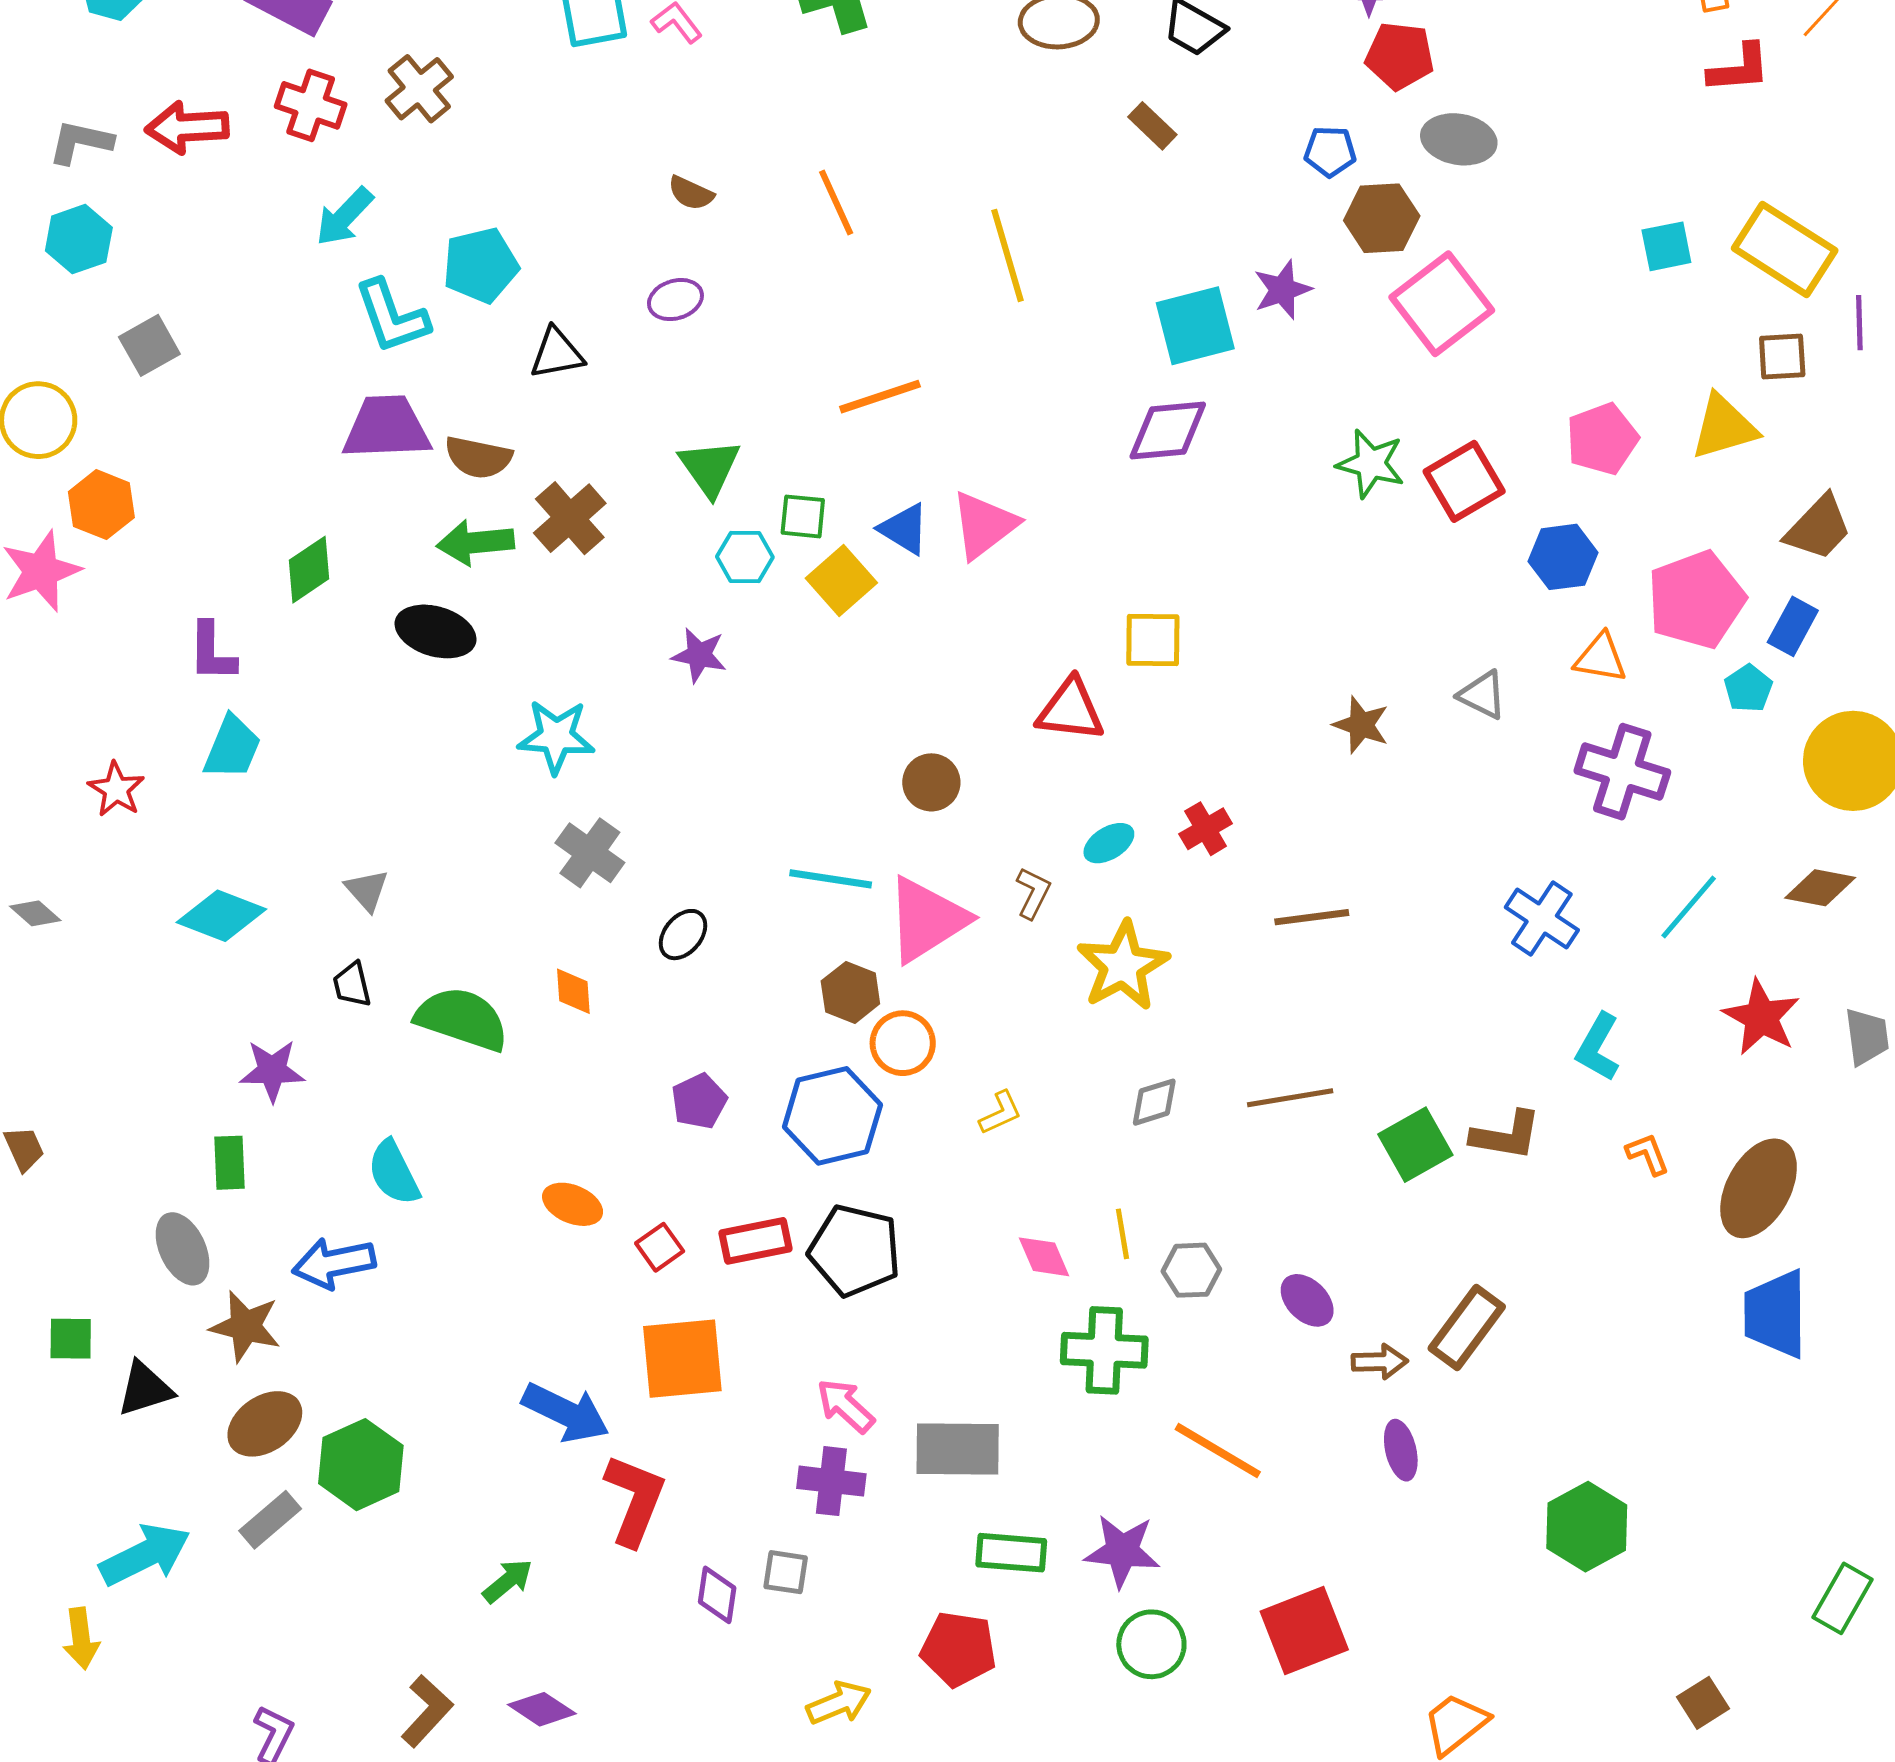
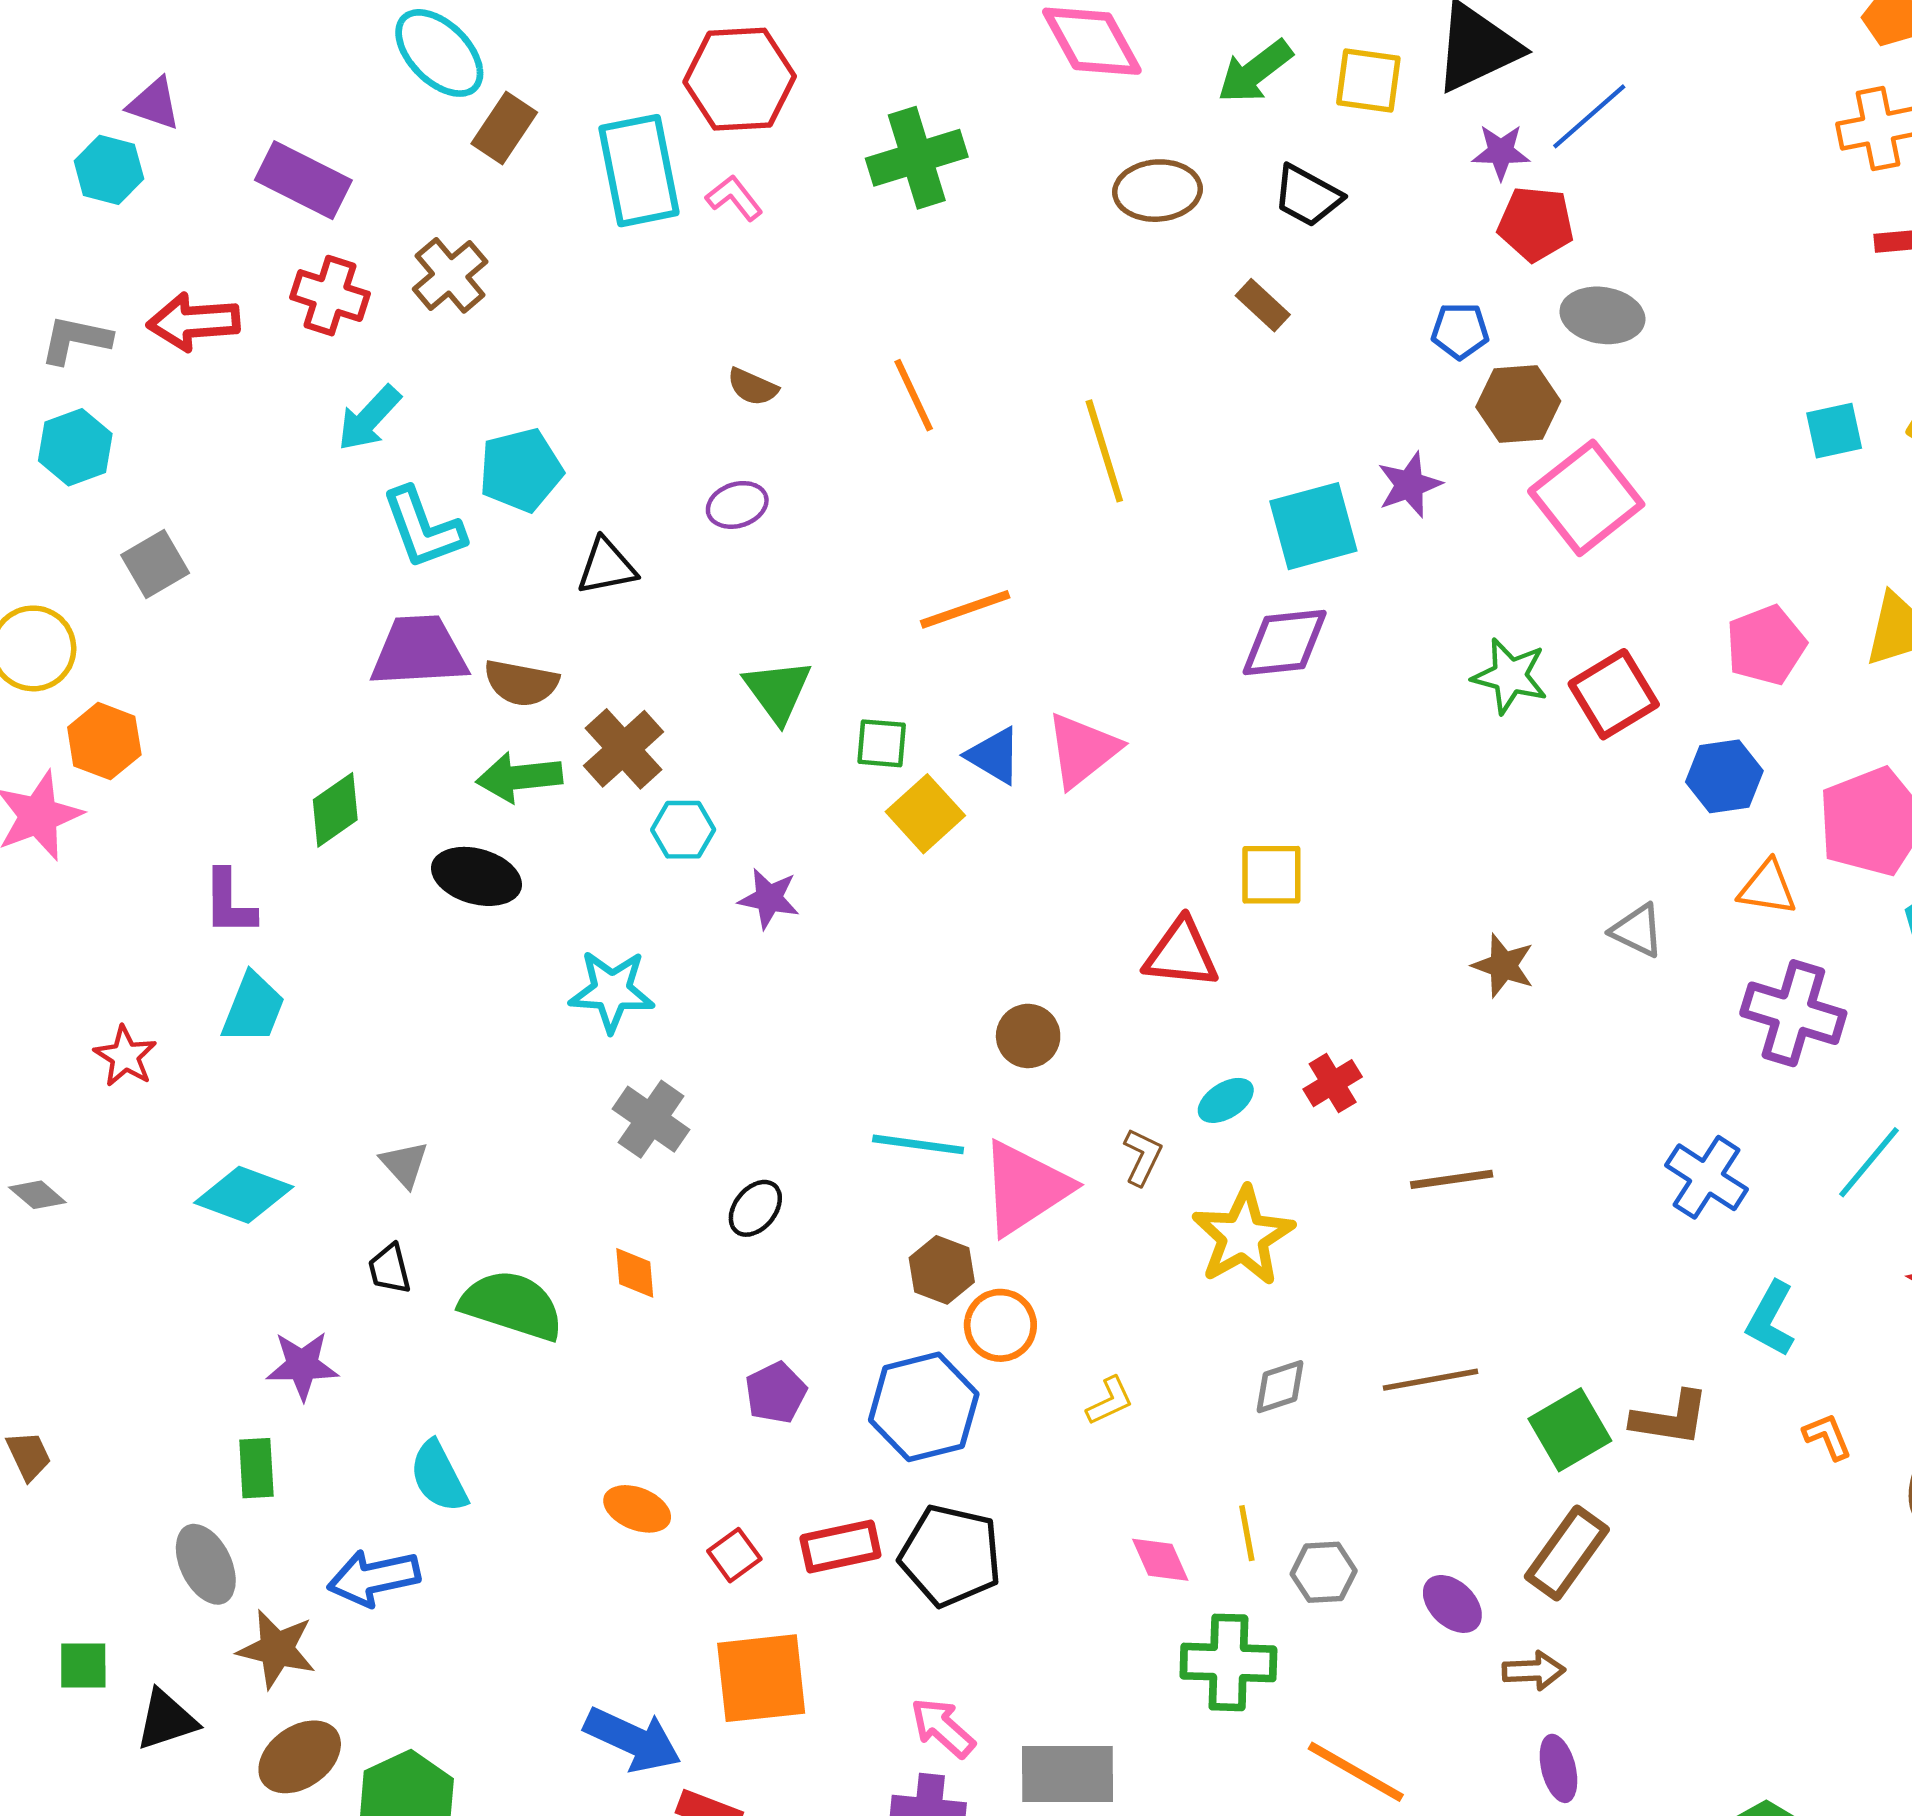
cyan hexagon: (745, 557) -> (683, 830), moved
brown rectangle: (1467, 1327) -> (1567, 1553), moved

